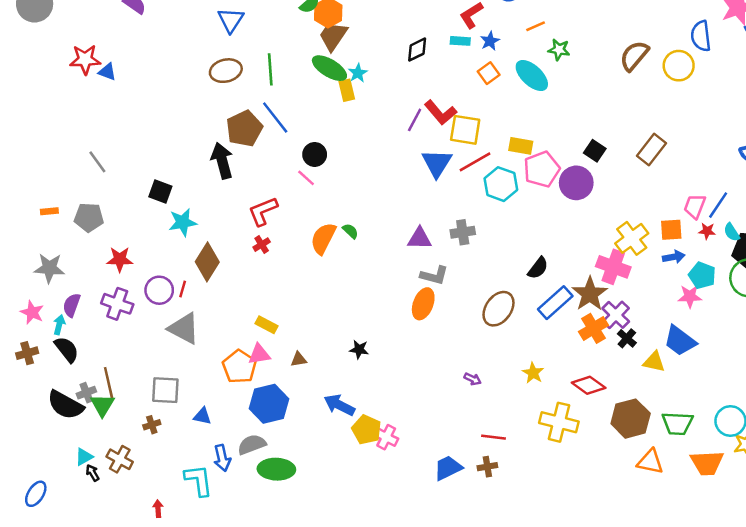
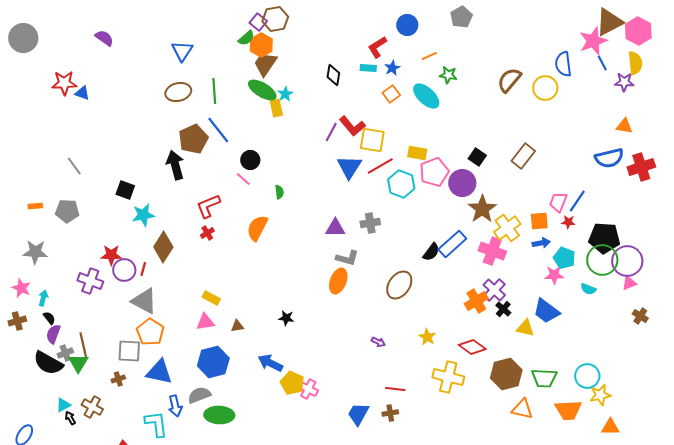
black diamond: (417, 50) -> (333, 75), turned -55
green semicircle: (350, 231) -> (279, 192), moved, turned 40
cyan semicircle: (732, 232) -> (588, 289), moved, turned -35
red star: (120, 259) -> (111, 255), moved
brown star: (590, 294) -> (482, 209), moved
blue rectangle: (555, 303) -> (452, 244), moved
purple semicircle: (72, 305) -> (53, 334), moved
black semicircle: (67, 349) -> (49, 318), size x0.6
orange pentagon: (239, 367) -> (150, 332), moved
blue triangle: (202, 416) -> (159, 372), size x1.8
blue trapezoid: (448, 468) -> (358, 414), turned -35

